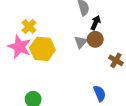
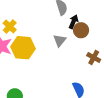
brown circle: (95, 39) -> (81, 30), moved

